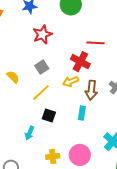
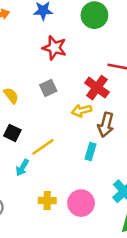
red star: (42, 34) -> (54, 48), turned 30
yellow line: (41, 93) -> (43, 147), moved
black square: (49, 116) -> (12, 133), moved

